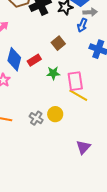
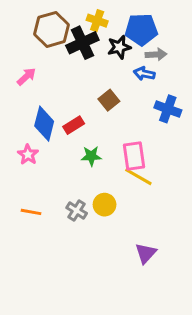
blue arrow: (82, 25) -> (144, 74), turned 80
green star: (53, 73) -> (91, 156), moved

